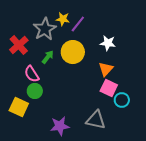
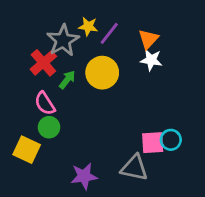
red cross: (19, 45) -> (43, 63), moved
orange triangle: (106, 69) -> (148, 39), moved
pink square: (109, 88) -> (153, 143), moved, turned -30

